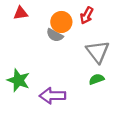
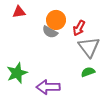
red arrow: (87, 15) -> (79, 28), moved
green star: (18, 80) -> (17, 73), turned 30

